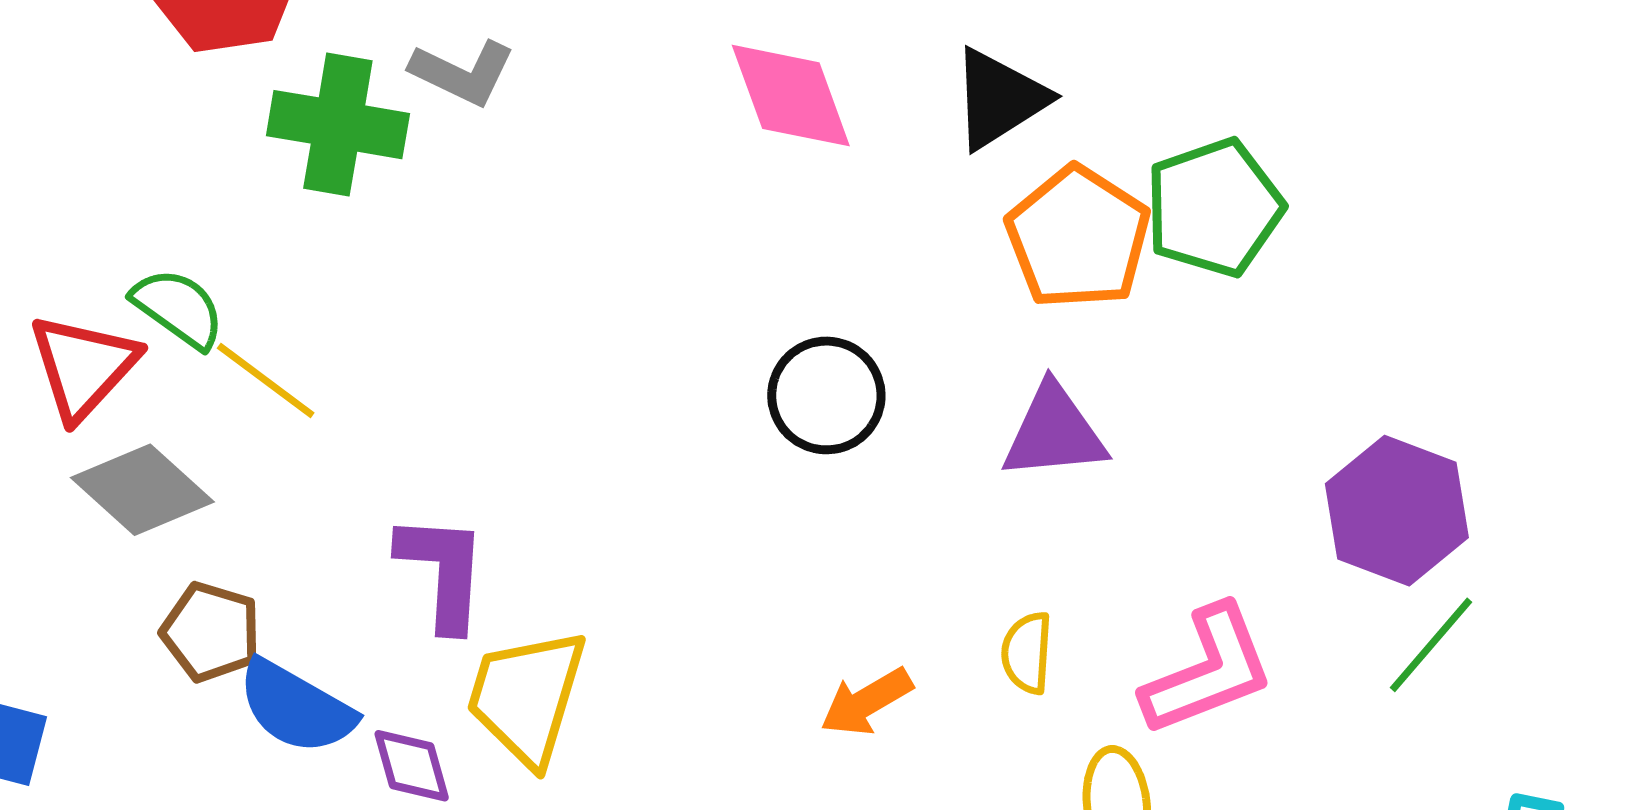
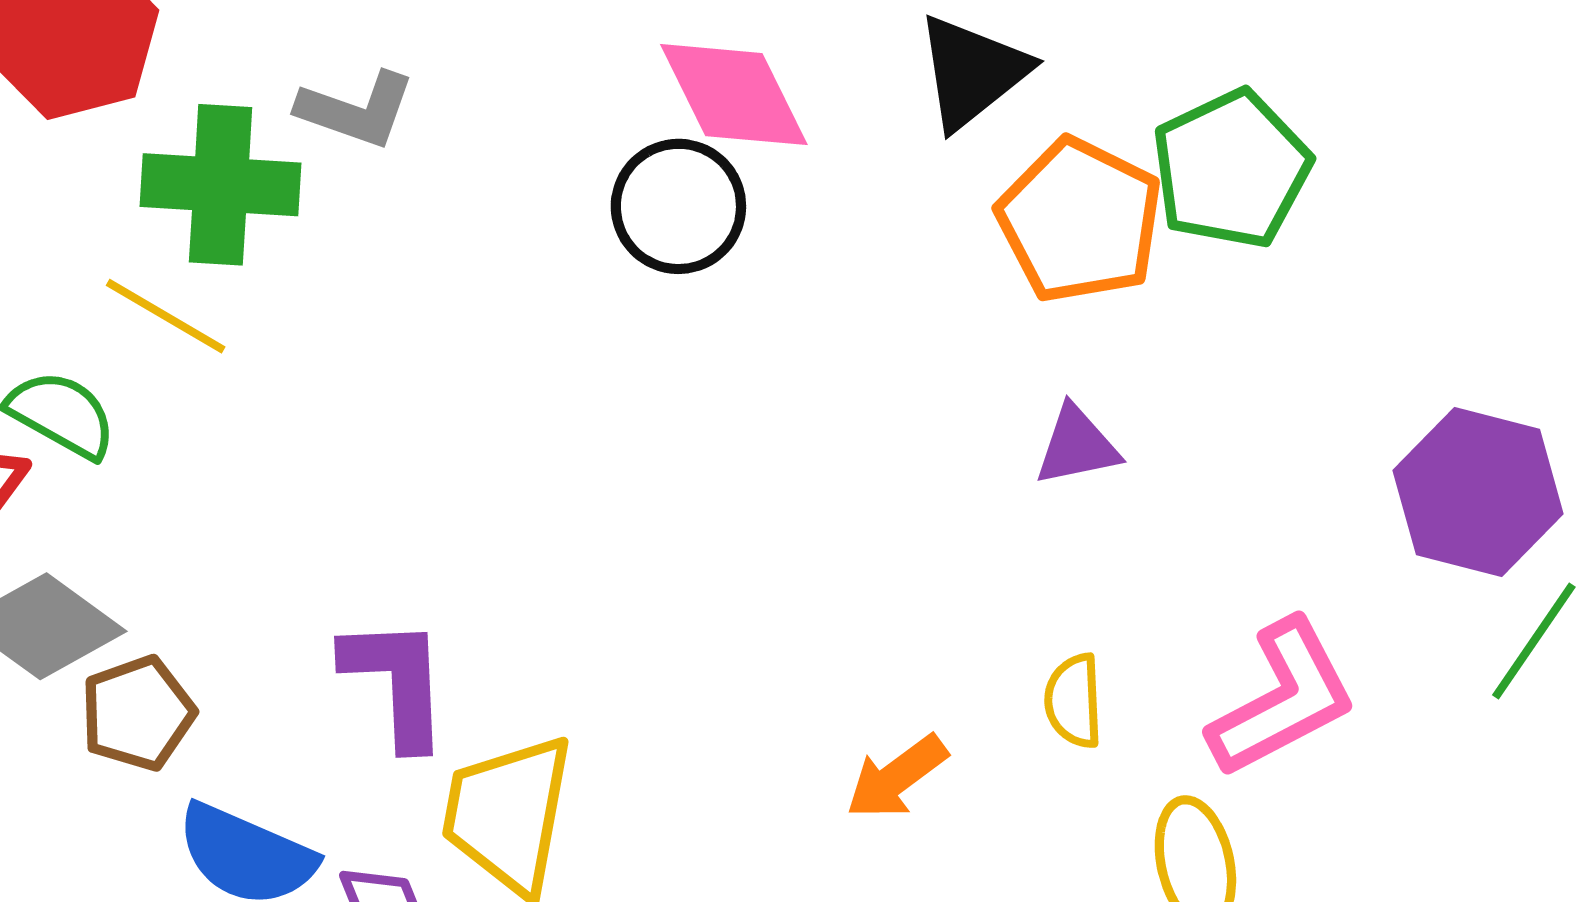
yellow line: (266, 380) -> (166, 316), moved
black circle: (826, 395) -> (678, 206), moved
purple triangle: (1054, 432) -> (1077, 446), size x0.7
brown pentagon: (211, 632) -> (138, 713), moved, turned -30

